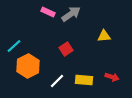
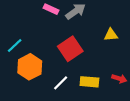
red square: (66, 49) -> (70, 49), size x1.6

